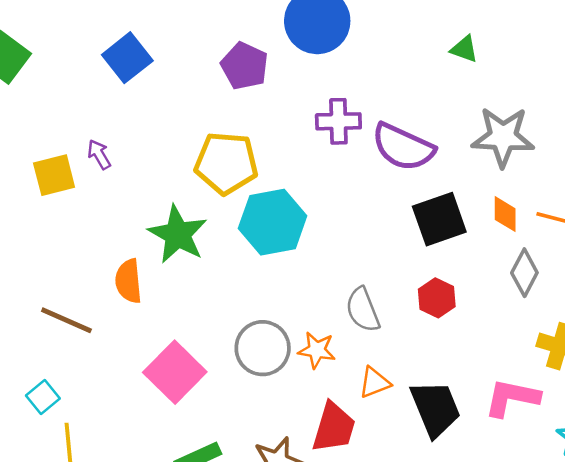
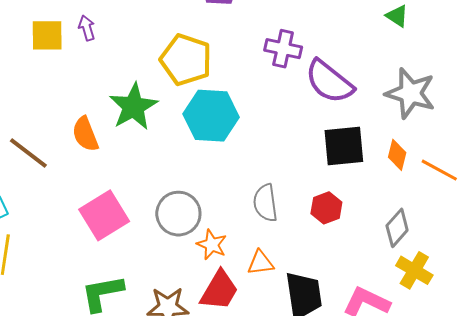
gray diamond: (524, 273) -> (397, 228), moved
orange semicircle: (129, 281) -> (85, 134), turned -30
orange star: (317, 350) -> (212, 245), moved

